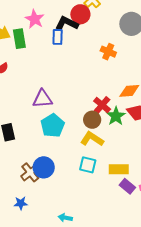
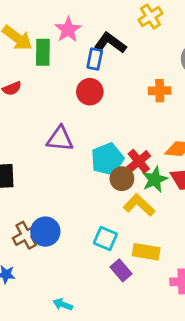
red circle: (80, 14) -> (90, 92), moved
orange cross: (108, 52) -> (160, 91), turned -35
cyan pentagon: (53, 126) -> (107, 159), moved
yellow L-shape: (92, 139) -> (139, 205), moved
purple rectangle: (127, 186) -> (121, 270), moved

